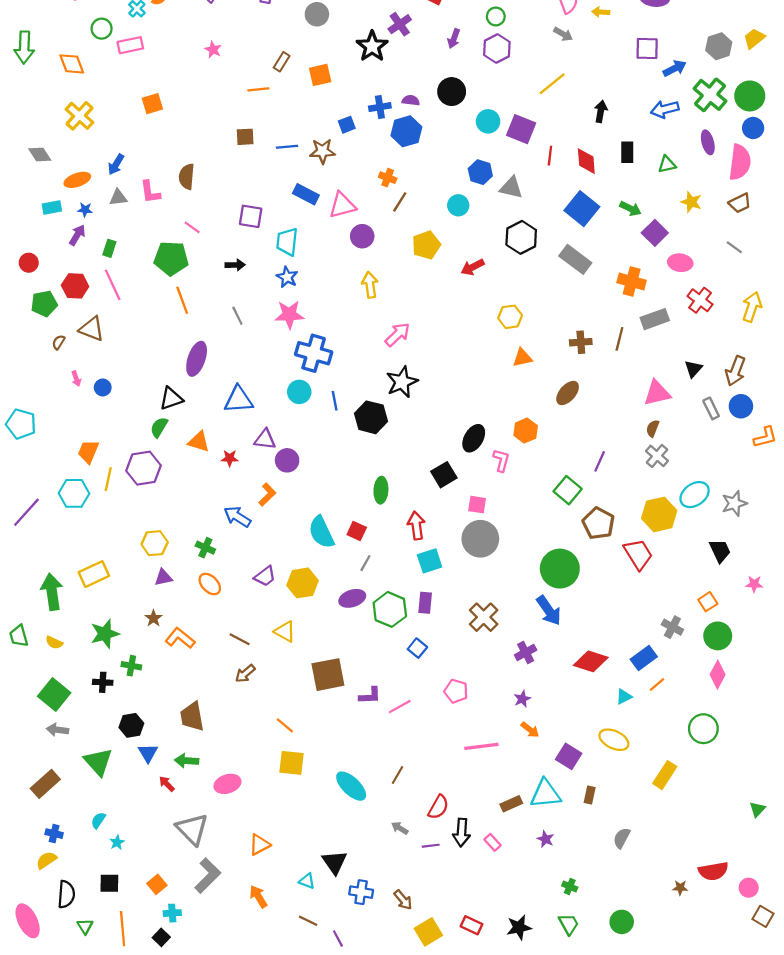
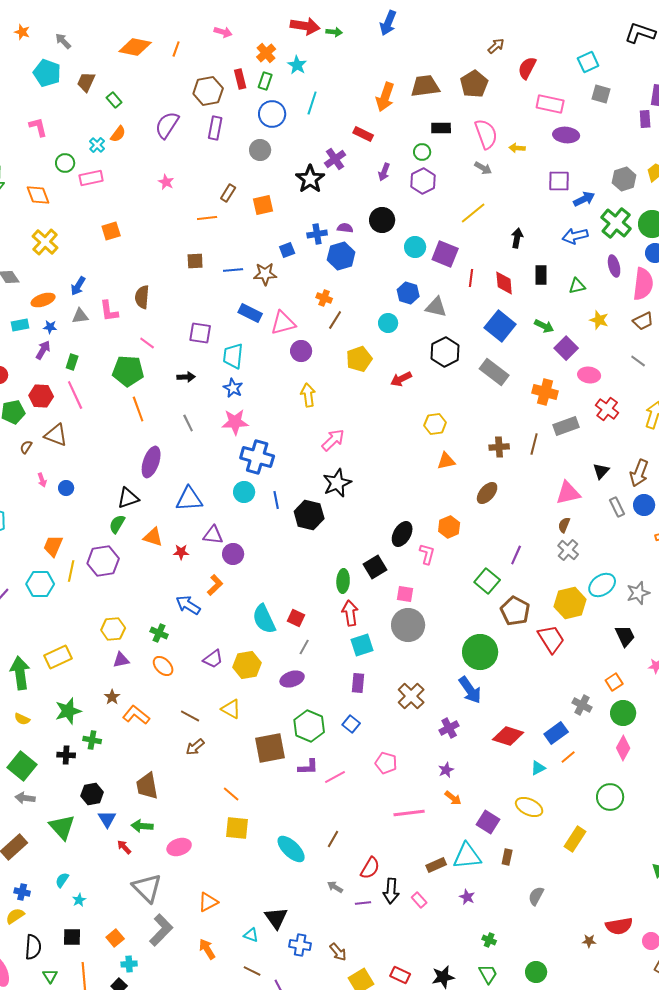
green ellipse: (381, 490) -> (343, 581), moved
green hexagon: (390, 609) -> (309, 726), moved

